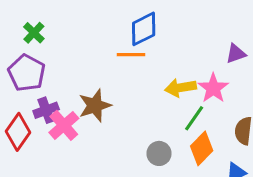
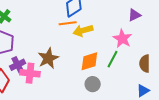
yellow arrow: (180, 88) -> (83, 31), moved
pink cross: (64, 125) -> (30, 73), turned -36
orange diamond: (202, 148) -> (89, 61), moved, turned 35

